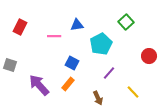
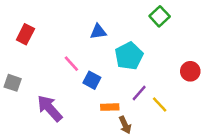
green square: (126, 22) -> (160, 16), moved
pink line: (54, 36) -> (71, 64), moved, turned 48
orange rectangle: (68, 84) -> (110, 107), moved, turned 48
yellow line: (133, 92) -> (160, 105), moved

